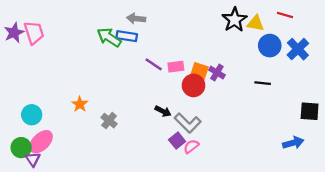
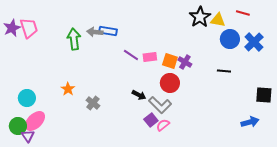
gray arrow: (136, 19) -> (95, 32), moved
green arrow: (109, 37) -> (74, 39), moved, turned 50
red circle: (193, 85) -> (170, 83), moved

